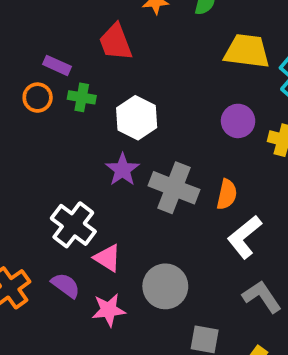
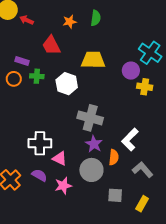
yellow trapezoid: (247, 51) -> (93, 60), moved
purple circle: (238, 121) -> (131, 71), moved
purple star: (122, 170) -> (94, 144), moved
orange semicircle: (227, 194) -> (114, 157), moved
white cross: (73, 225) -> (40, 143), turned -30

